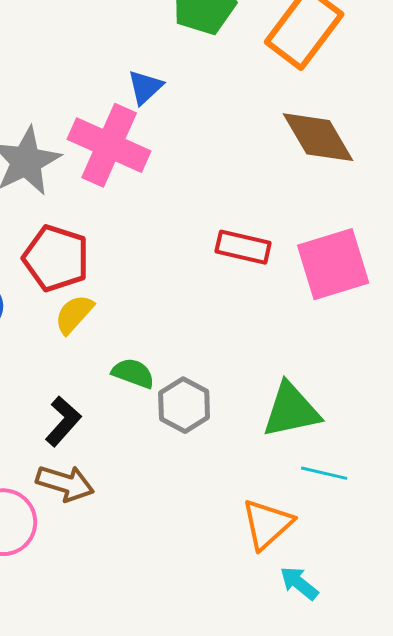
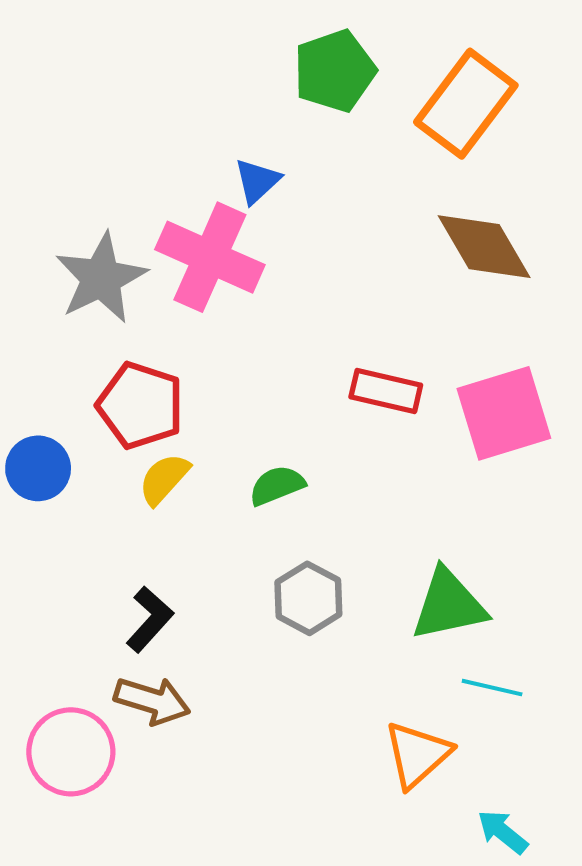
green semicircle: (133, 373) -> (277, 485), moved, turned -42
cyan arrow: (299, 583) -> (503, 832), moved

